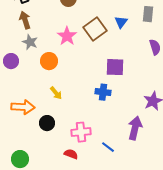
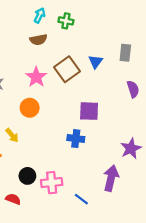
orange circle: (49, 61) -> (30, 108), moved
yellow arrow: (56, 93) -> (12, 135), moved
black circle: (47, 123) -> (27, 176), moved
red semicircle: (71, 154) -> (13, 199), moved

